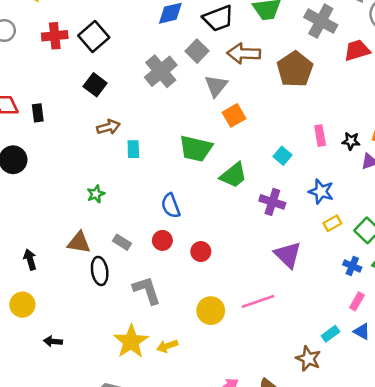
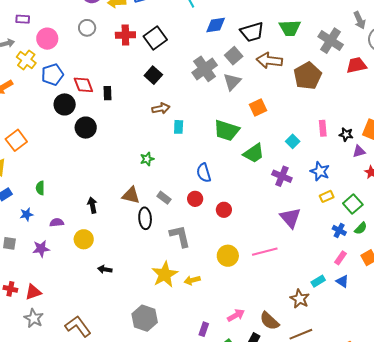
gray triangle: (216, 86) -> (232, 82), moved

